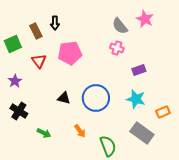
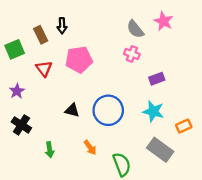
green arrow: (44, 133) -> (50, 150), turned 56

